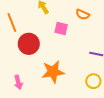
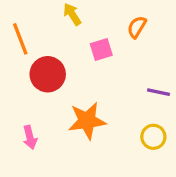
orange semicircle: (83, 15) -> (137, 27), turned 96
pink square: (61, 28) -> (101, 50), turned -32

